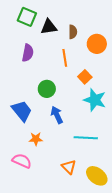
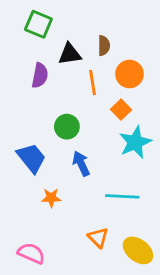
black triangle: (49, 27) -> (70, 54), moved
orange circle: (97, 44) -> (129, 74), moved
cyan star: (95, 100) -> (135, 142), turned 30
pink semicircle: (22, 161) -> (31, 253), moved

